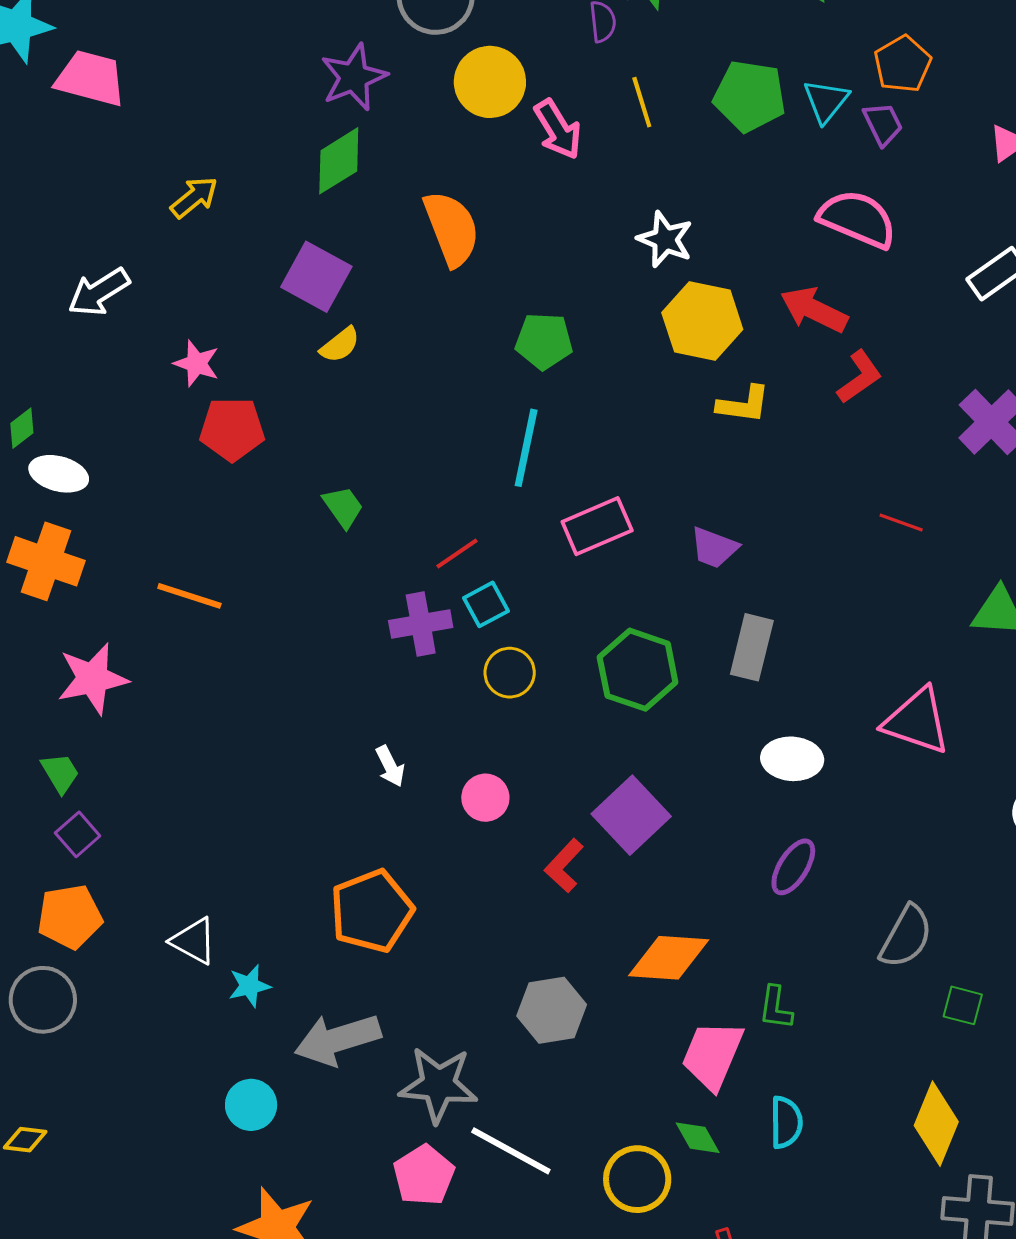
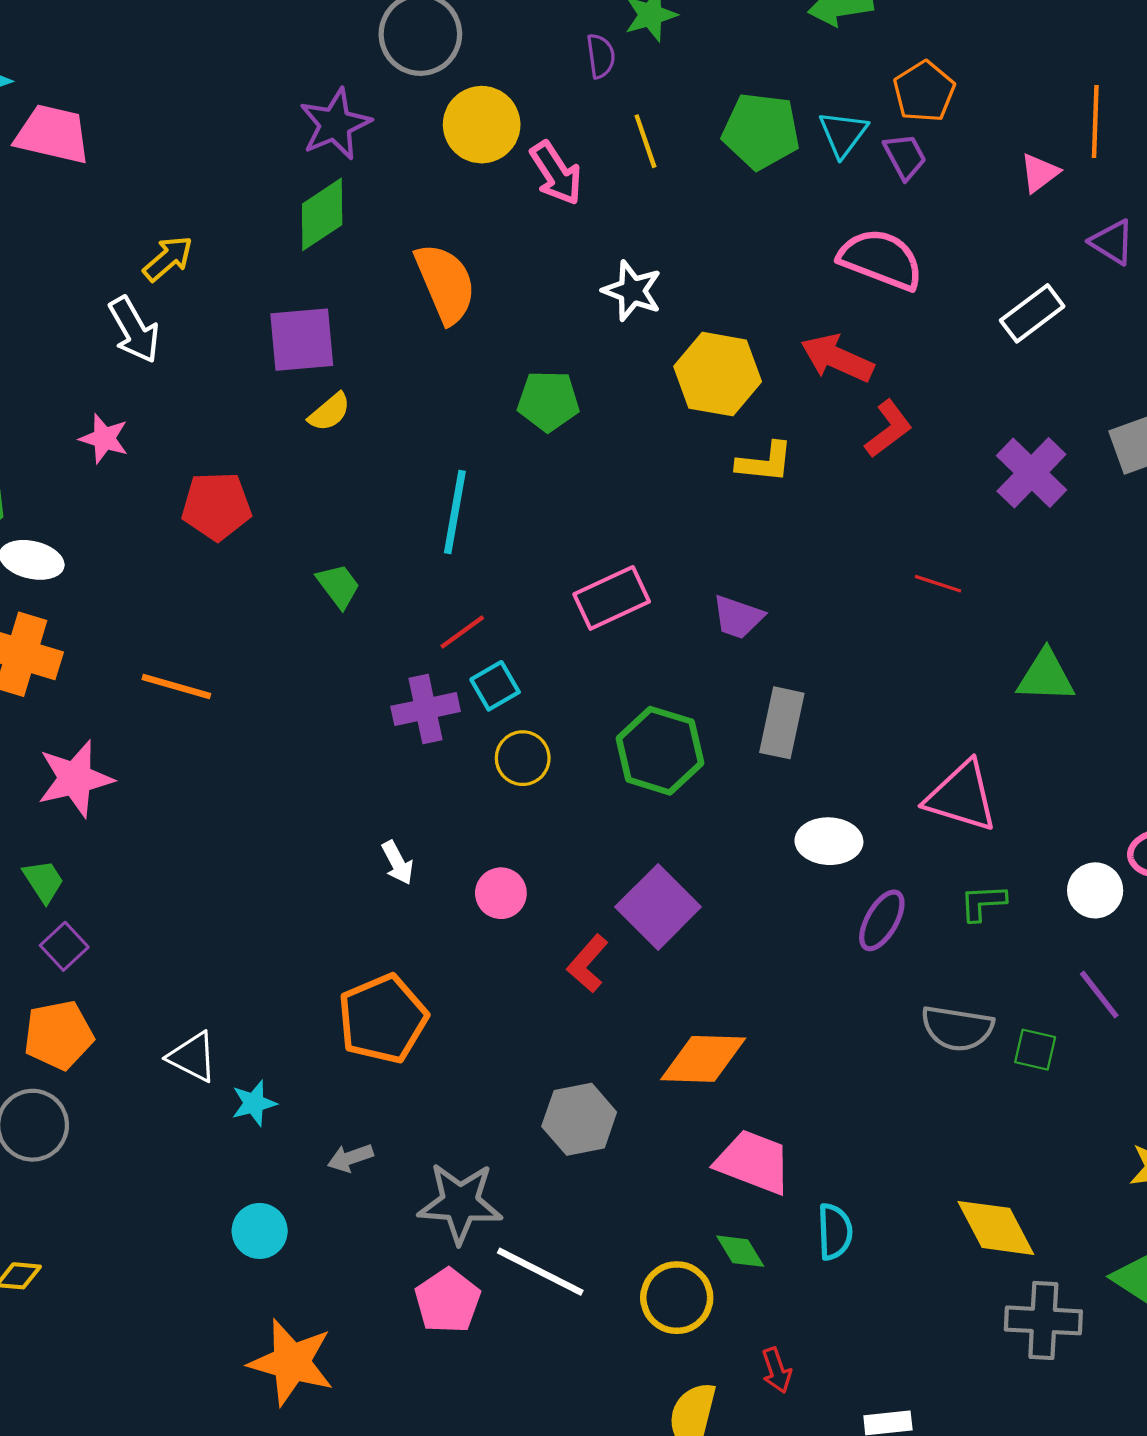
white star: (665, 239) -> (632, 291), moved
purple square: (316, 277) -> (302, 340), turned -32
white arrow: (99, 292) -> (134, 330), moved, turned -86
pink star: (197, 363) -> (104, 439), moved
cyan line: (526, 448) -> (455, 512), moved
purple ellipse: (793, 867) -> (882, 920), moved
gray semicircle: (906, 937) -> (957, 1028), turned 72
green square: (963, 1005) -> (1035, 1050), moved
green L-shape: (776, 1008) -> (983, 903), moved, turned 81
gray arrow: (338, 1039) -> (350, 1158), size x0.5
pink trapezoid: (712, 1055) -> (753, 1162), turned 90
yellow diamond: (936, 1124) -> (996, 1228), turned -48

